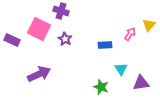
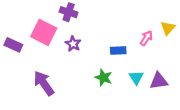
purple arrow: (39, 74) -> (44, 83), turned -100
purple triangle: (141, 83) -> (159, 81), moved
green star: (101, 87) -> (104, 78), moved

